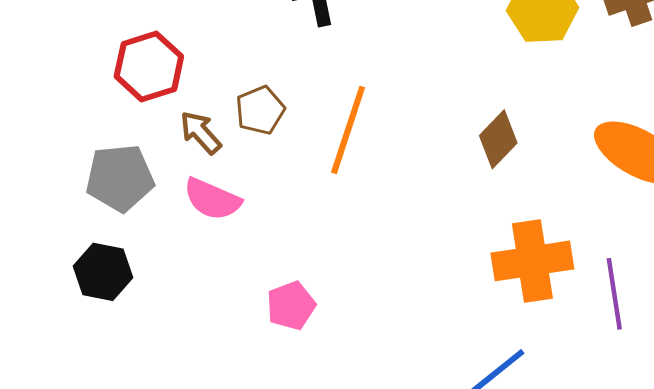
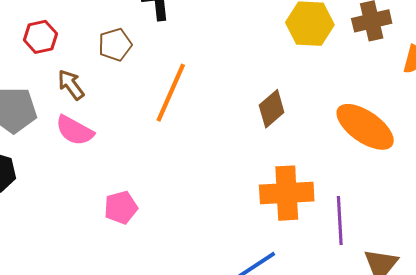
red hexagon: (149, 66) -> (40, 37), size x0.7
brown pentagon: (260, 110) -> (115, 45), moved

